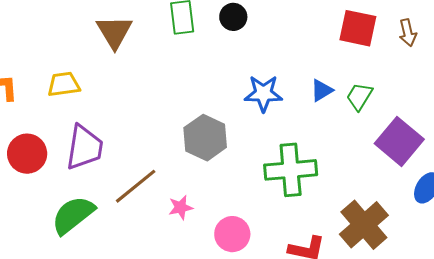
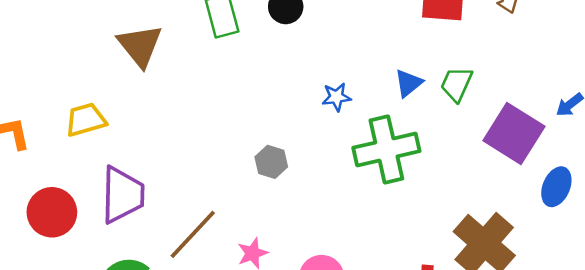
blue star: (263, 93) -> (336, 97), size x0.6
gray hexagon: (205, 138) -> (271, 162), size x0.6
green cross: (291, 170) -> (386, 149), moved

